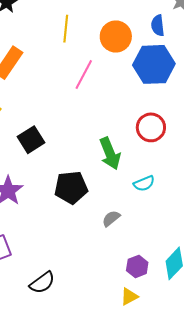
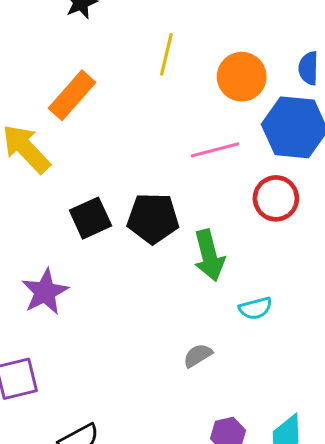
pink line: (84, 75) -> (215, 150), moved, turned 40
red circle: (151, 127) -> (276, 198), moved
black pentagon: (71, 188) -> (153, 218), moved

